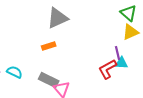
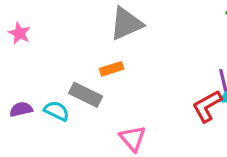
gray rectangle: (49, 80) -> (86, 95), moved

